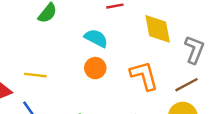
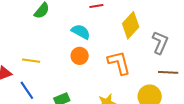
yellow diamond: (158, 29) -> (131, 25), turned 52
brown line: (186, 85) -> (168, 72), moved, turned 30

